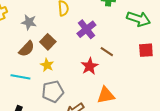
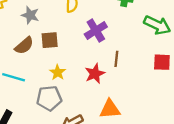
brown square: (48, 42) -> (50, 40), turned 35
brown line: (107, 52) -> (116, 59), turned 56
yellow star: (47, 65) -> (58, 72), moved

